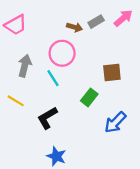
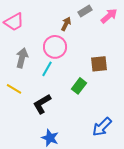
gray rectangle: (96, 22) -> (85, 11), moved
brown arrow: (75, 27) -> (66, 24), turned -80
cyan line: (53, 78) -> (47, 69), turned 63
blue arrow: (115, 122) -> (102, 127), moved

